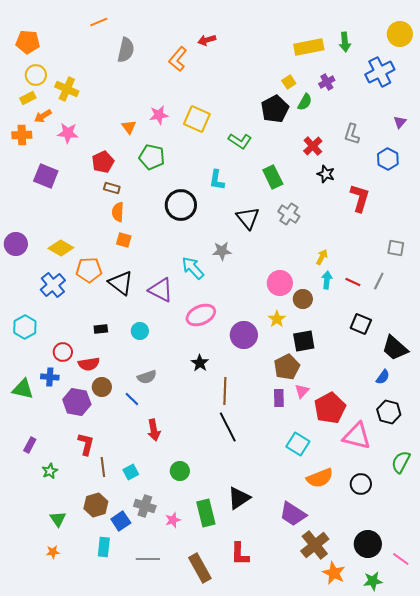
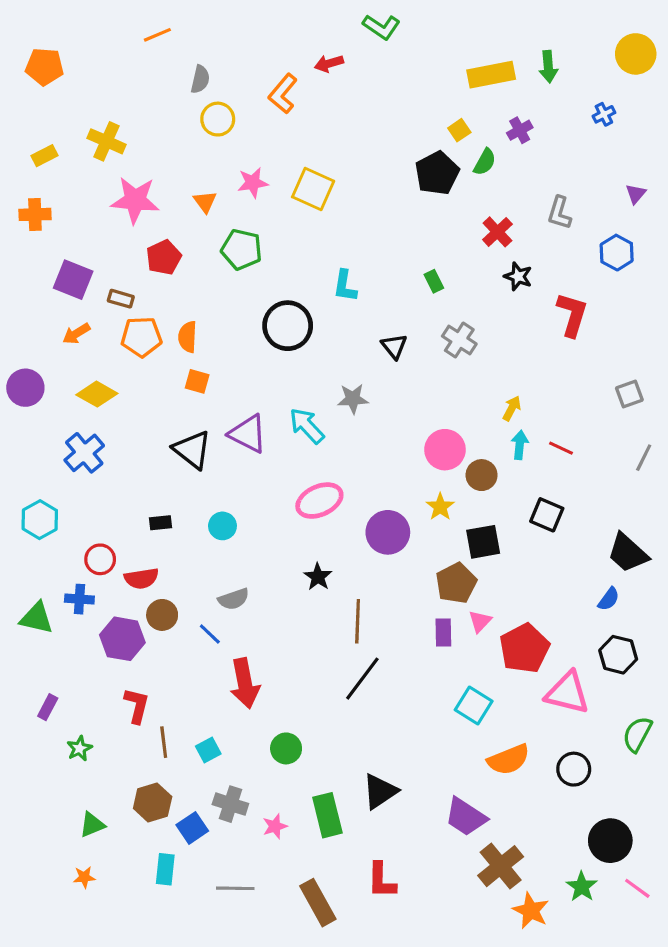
gray semicircle: (126, 50) -> (200, 79), size x0.7
blue cross: (380, 72) -> (604, 114), size x0.5
yellow circle: (36, 75) -> (218, 119), moved
orange arrow: (43, 116) -> (76, 334), moved
pink star: (68, 133) -> (135, 200), moved, size x1.4
green L-shape: (240, 141) -> (381, 27), moved
green rectangle: (273, 177) -> (434, 281), size x0.6
brown rectangle: (112, 188) -> (121, 299), moved
black triangle: (248, 218) -> (394, 346), size x0.7
gray square: (396, 248) -> (629, 394), turned -30
orange pentagon: (89, 270) -> (141, 337), moved
gray line: (379, 281) -> (644, 458), moved
purple triangle: (161, 290) -> (248, 434), moved
black square: (361, 324) -> (547, 515), moved
black line: (228, 427) -> (362, 679), turned 64
red arrow: (154, 430) -> (245, 683), size x1.4
green triangle: (58, 519) -> (92, 825), turned 42
black circle: (368, 544) -> (610, 841), moved
green star: (373, 581) -> (582, 887), moved, turned -30

